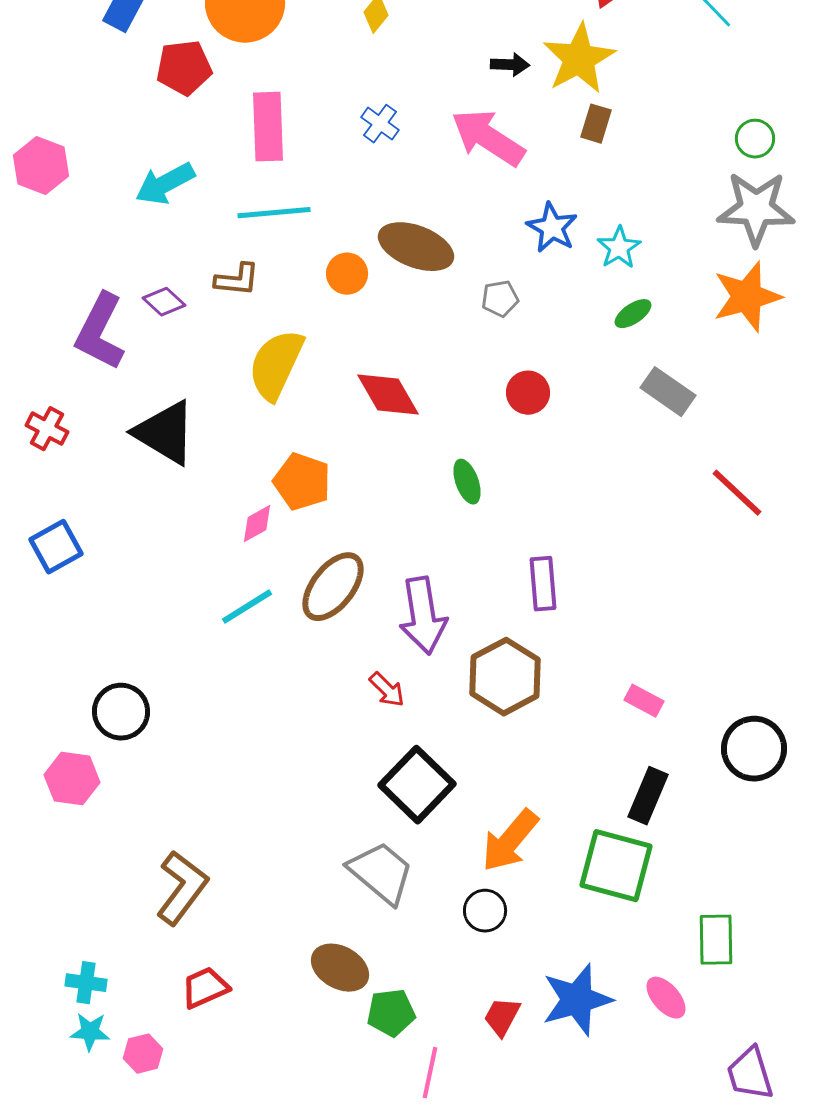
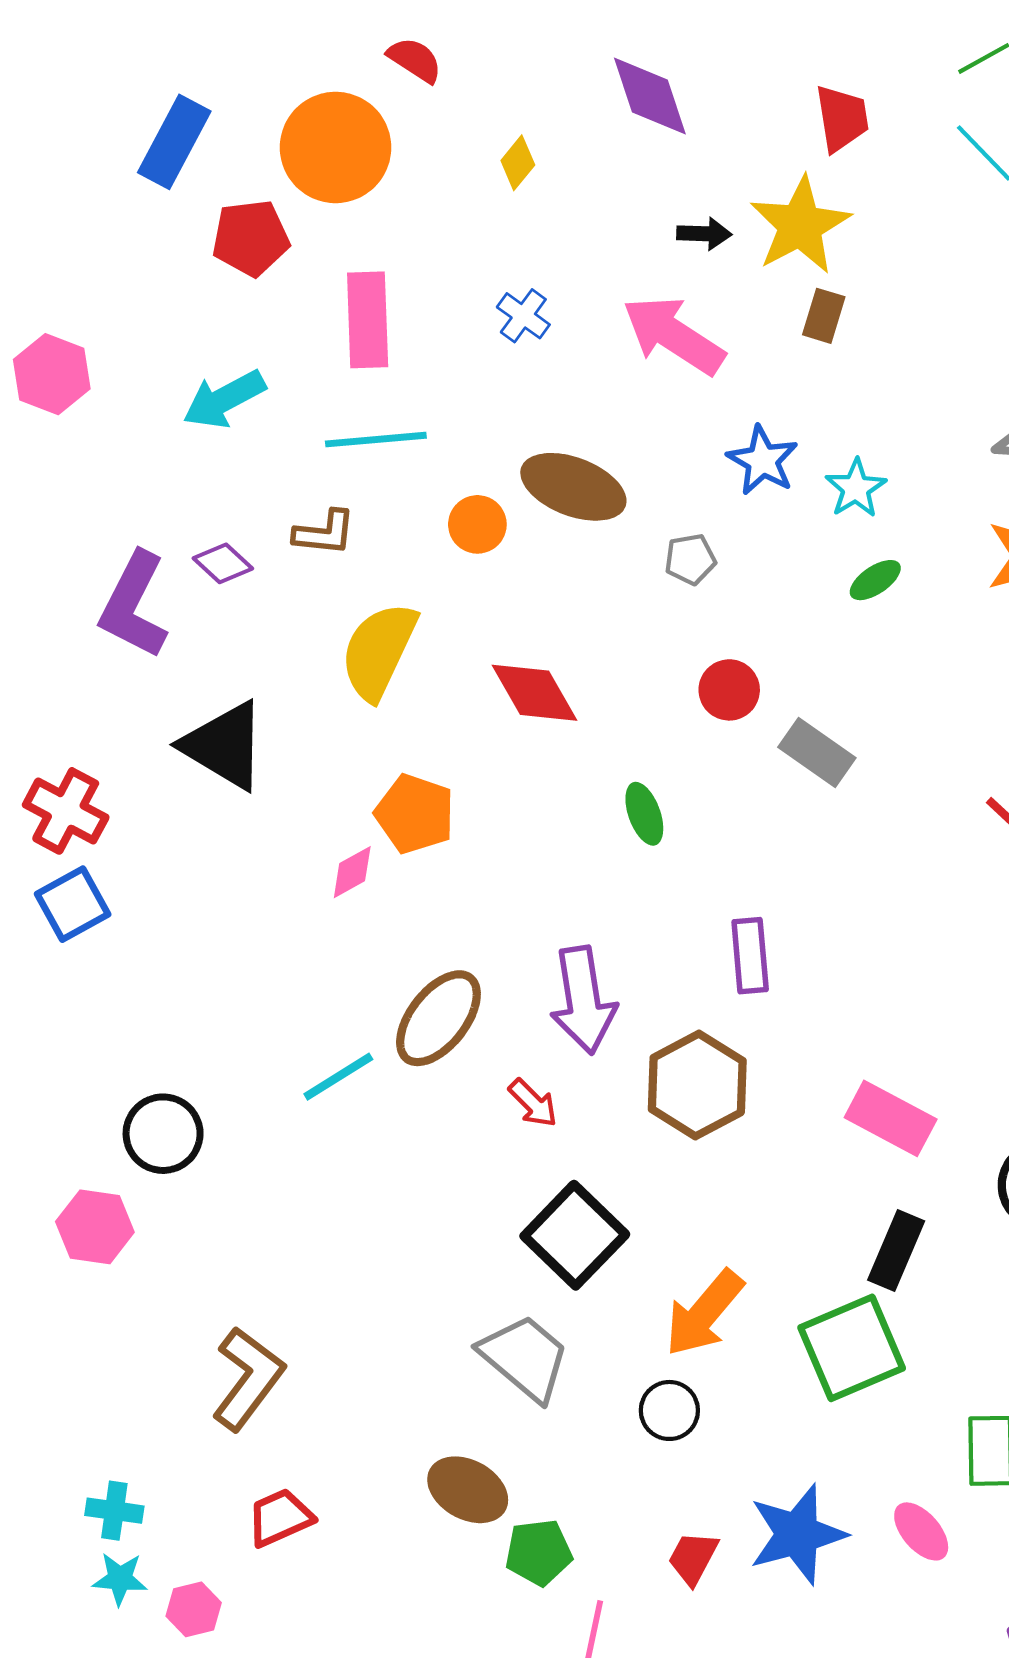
gray rectangle: (668, 392) -> (817, 753), moved
red cross: (47, 429) -> (66, 811), moved, size x1.4
brown ellipse: (333, 587) -> (438, 1018), moved
cyan line: (247, 607) -> (338, 1077), moved
pink rectangle: (644, 701) -> (891, 1118), size x1.6
green square: (616, 866) -> (852, 1348), turned -38

